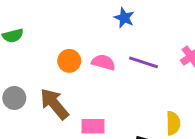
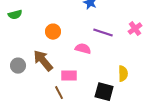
pink semicircle: (103, 62) -> (83, 49), moved
gray circle: (14, 98) -> (18, 66), moved

